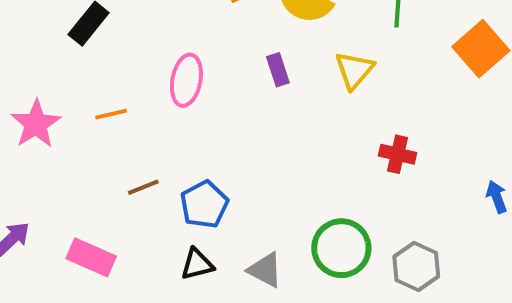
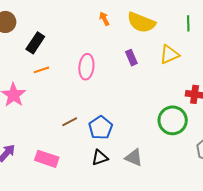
yellow triangle: (354, 70) -> (169, 54), turned 30
orange line: (111, 114) -> (41, 70), moved
green circle: (341, 248) -> (173, 120), moved

